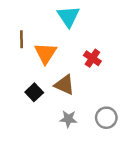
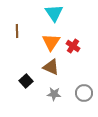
orange triangle: (46, 53) -> (51, 42), moved
black square: (34, 92) -> (26, 81), moved

